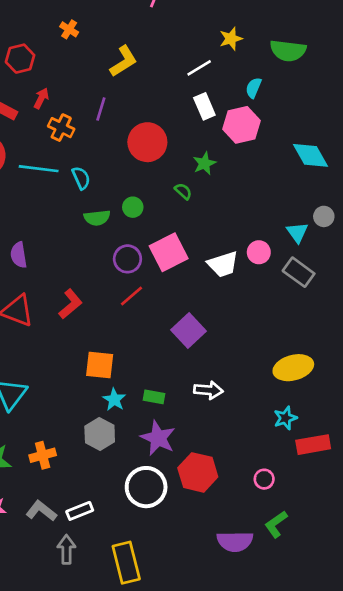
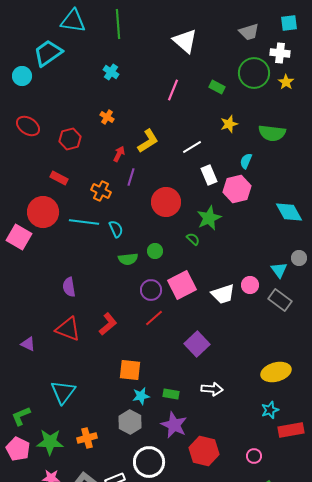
white line: (199, 68) -> (192, 147), moved
red arrow: (41, 98) -> (119, 154), moved
green star: (204, 163) -> (209, 218), size x1.4
cyan star: (114, 399) -> (141, 396), turned 30
white circle: (146, 487) -> (149, 462), moved

